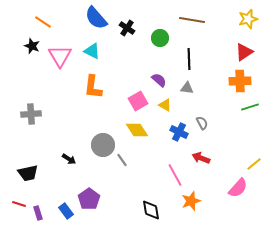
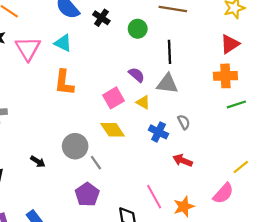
gray triangle: (187, 88) -> (167, 84), size x1.5
pink line: (175, 175) -> (154, 197), moved
purple pentagon: (89, 199) -> (87, 194), moved
orange star: (191, 201) -> (184, 207), moved

